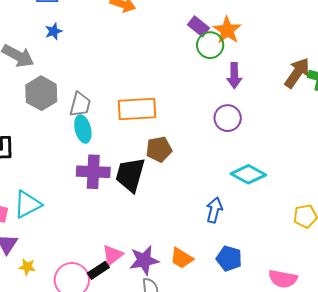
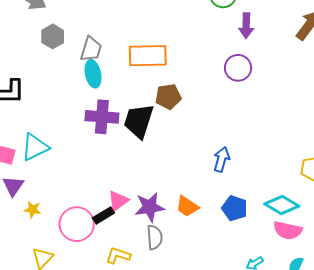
gray hexagon: (41, 93) -> (53, 36), size x0.7
cyan diamond: (248, 174) -> (282, 205), moved

